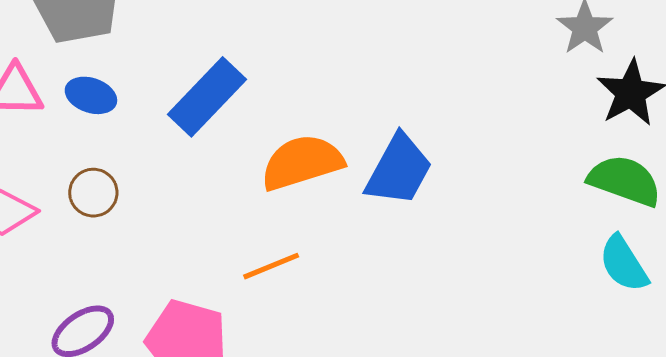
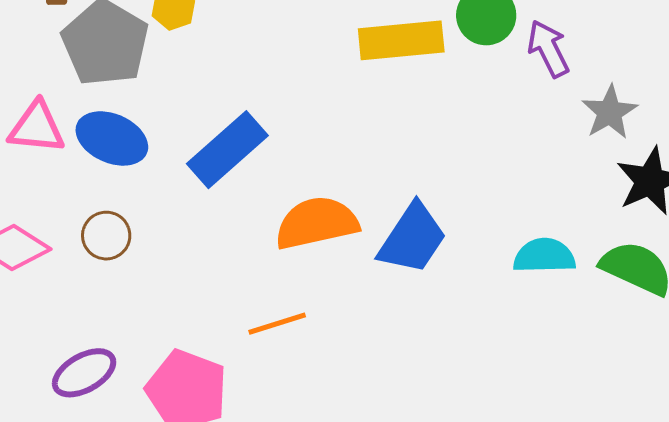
blue ellipse: (91, 95) -> (112, 138), size x1.4
cyan semicircle: (624, 264) -> (544, 256), moved, turned 116

